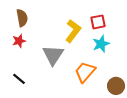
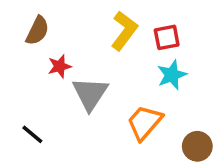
brown semicircle: (22, 18) -> (37, 31), turned 36
yellow L-shape: (73, 31) -> (124, 31), moved
red star: (19, 41) -> (60, 66), moved

